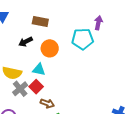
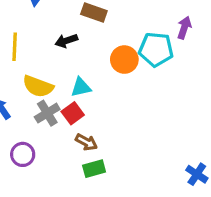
orange circle: (50, 48) -> (124, 60), moved
cyan triangle: (39, 70) -> (81, 87), turned -32

